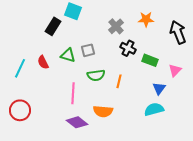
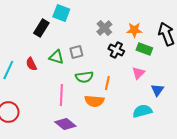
orange star: (146, 19) -> (134, 30), moved
green rectangle: (150, 60) -> (144, 49), moved
pink triangle: (175, 70) -> (138, 73), moved
blue triangle: (159, 88) -> (157, 90), moved
orange semicircle: (103, 111) -> (94, 101), moved

